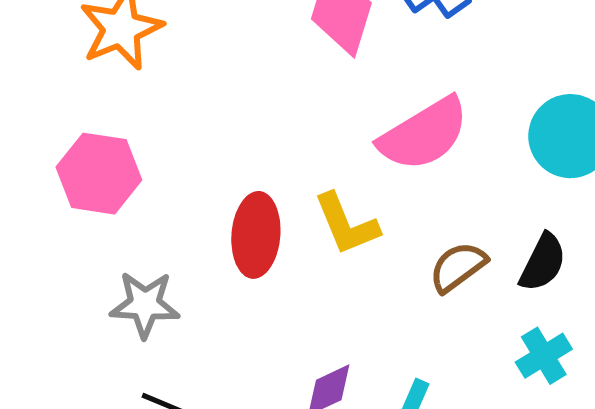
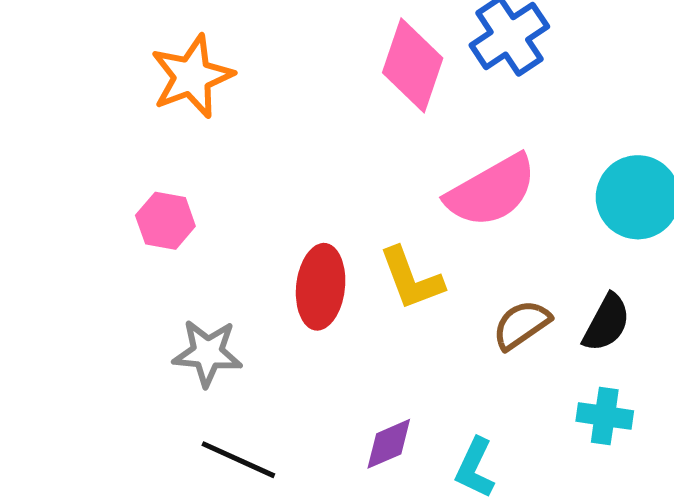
pink hexagon: (99, 174) -> (165, 221), size x0.7
cyan cross: (544, 356) -> (605, 416), turned 38

